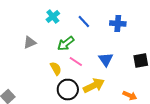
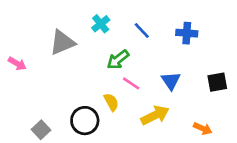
gray triangle: (30, 42) -> (62, 42), moved, size x1.5
yellow semicircle: (56, 68) -> (111, 102), moved
black circle: (68, 90) -> (85, 121), moved

